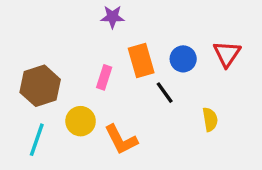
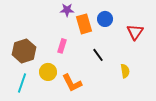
blue circle: (183, 59) -> (105, 19), moved
orange rectangle: (141, 61) -> (84, 24), moved

